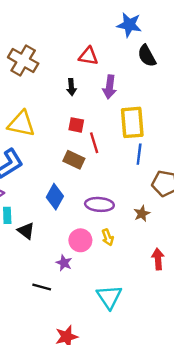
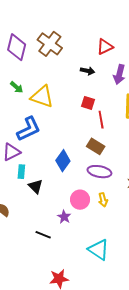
red triangle: (88, 56) -> (105, 47), turned -42
black arrow: (71, 87) -> (88, 71), turned -80
brown rectangle: (74, 160) -> (96, 146), moved
cyan triangle: (109, 297) -> (99, 250), turned -30

